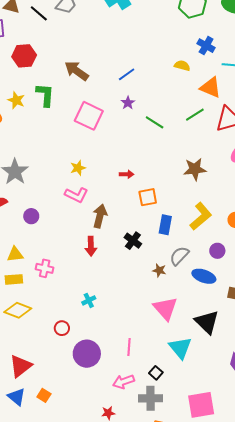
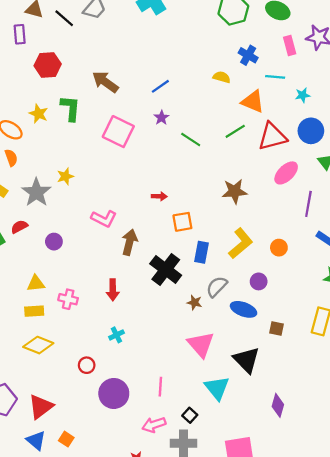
yellow star: (78, 168) -> (65, 176), moved
black cross: (133, 241) -> (166, 270), size x1.6
red arrow: (91, 246) -> (113, 290), moved

